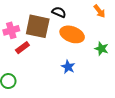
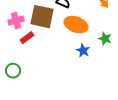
blue star: (68, 67) -> (83, 51), moved

